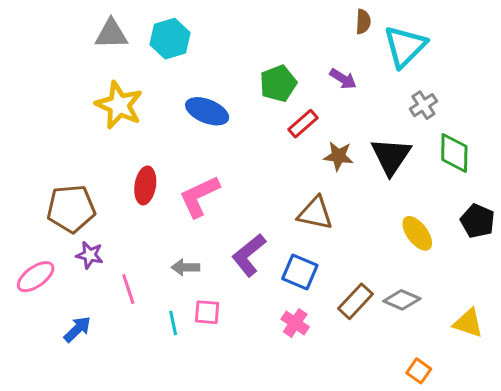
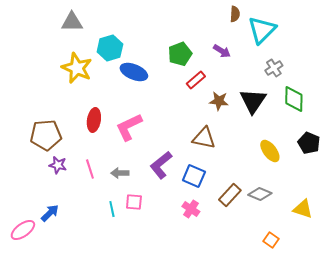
cyan hexagon: (170, 39) -> (110, 48), moved
pink ellipse: (36, 277) -> (23, 230), moved
pink line: (128, 289) -> (90, 169), moved

